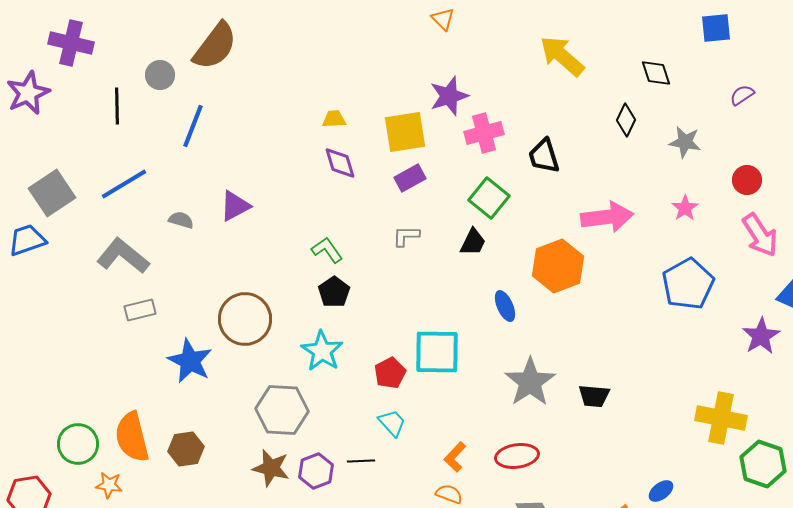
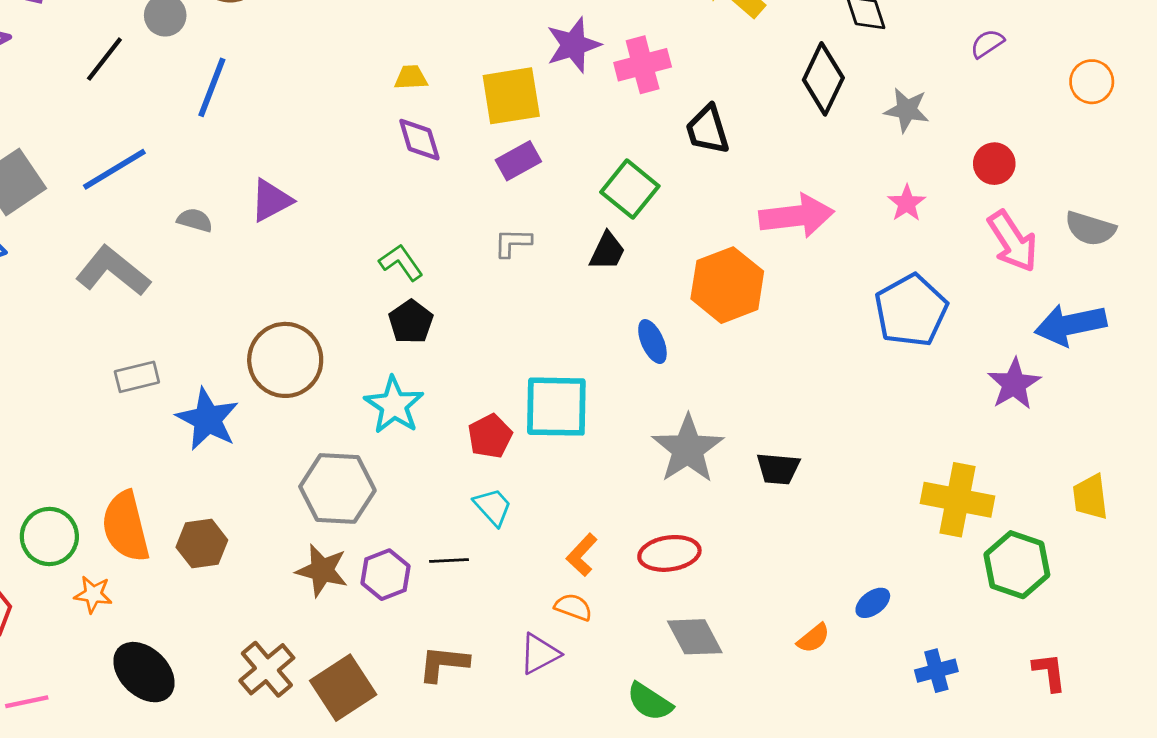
black line: (117, 106) -> (104, 59), turned 39
black diamond: (626, 120) -> (823, 79), size x1.5
pink cross: (484, 133) -> (643, 65), moved
gray rectangle: (140, 310) -> (137, 377), moved

